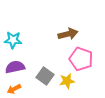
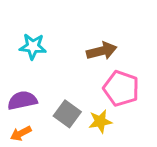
cyan star: (13, 40) -> (33, 46), moved

